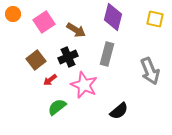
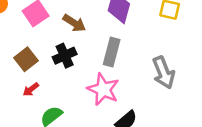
red arrow: (50, 80) -> (31, 89), moved
pink star: (84, 85) -> (103, 89), moved

